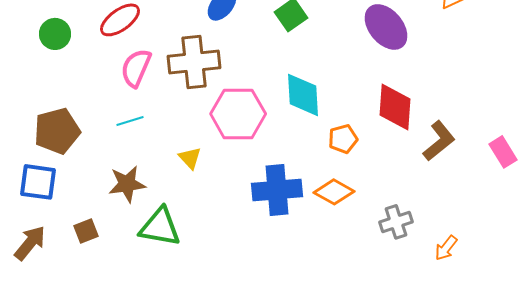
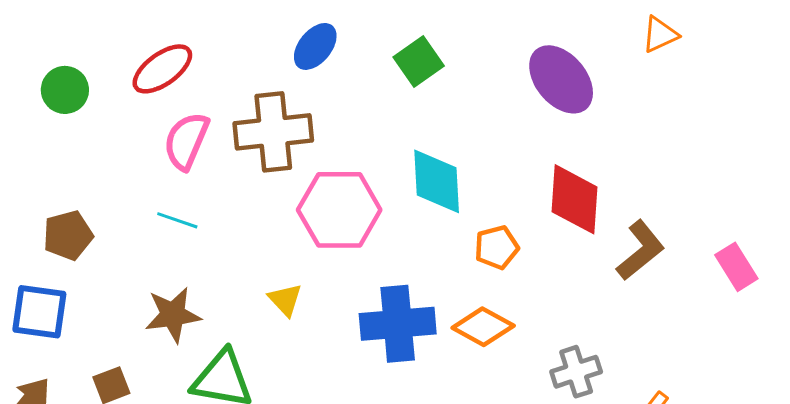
cyan line: (130, 121) -> (177, 220), turned 36
brown pentagon: (57, 131) -> (68, 235), size x0.7
yellow triangle: (190, 158) -> (285, 300), moved

